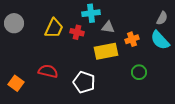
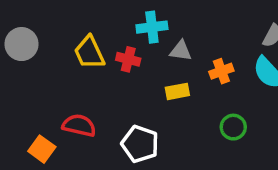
yellow trapezoid: (54, 28) -> (89, 53), turned 130
yellow rectangle: (106, 51) -> (177, 91), size x0.6
orange square: (16, 83) -> (42, 149), moved

